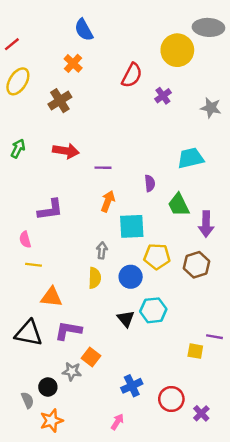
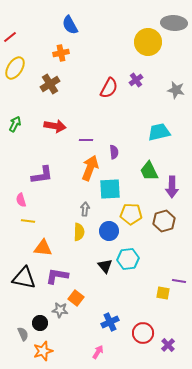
orange cross: (73, 63) -> (61, 53), turned 35
red semicircle: (132, 75) -> (109, 88), moved
purple semicircle: (150, 183) -> (114, 152), moved
orange arrow: (108, 201) -> (90, 168), size x1.4

